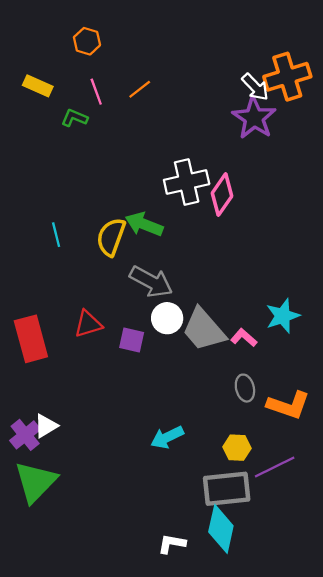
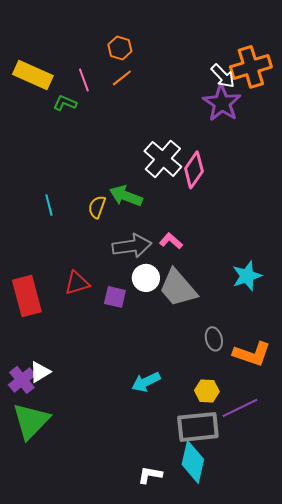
orange hexagon: (87, 41) -> (120, 48), moved
yellow rectangle: (38, 86) -> (33, 75), size x1.5
white cross: (187, 182) -> (163, 159), turned -36
yellow semicircle: (111, 237) -> (97, 207), size x0.7
gray arrow: (151, 282) -> (132, 246), turned -36
pink L-shape: (244, 338) -> (171, 241), moved

